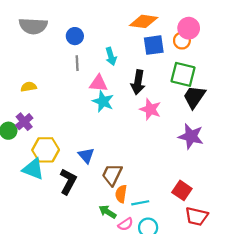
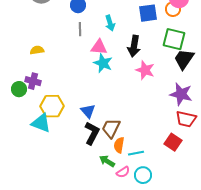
purple cross: (24, 122) -> (33, 81), turned -35
black L-shape: (68, 181) -> (92, 133), moved
red trapezoid: (197, 216) -> (186, 119), moved

